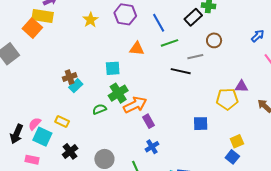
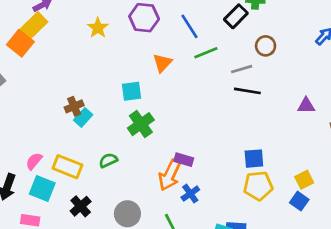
yellow rectangle: (43, 16) -> (33, 26), turned -50
orange triangle: (137, 49) -> (162, 63), turned -49
black line: (181, 71) -> (247, 91), moved
yellow pentagon: (227, 99) -> (258, 186), moved
orange arrow: (135, 105) -> (170, 175), moved, turned 145
green semicircle: (99, 109) -> (108, 160), moved
purple rectangle: (149, 121) -> (184, 160), turned -40
yellow rectangle: (62, 122) -> (67, 167), size x1.5
pink semicircle: (35, 124) -> (34, 161), moved

